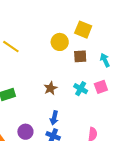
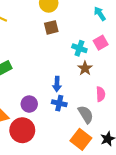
brown square: (80, 56) -> (51, 27), moved
brown star: (50, 88) -> (85, 68), moved

